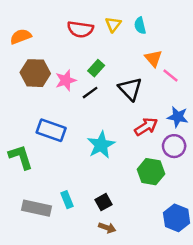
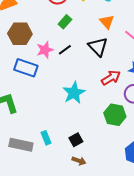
orange triangle: (153, 58) -> (107, 22), moved
green rectangle: (96, 68) -> (65, 22), moved
pink star: (66, 80) -> (45, 50), moved
blue rectangle: (51, 130) -> (26, 68), moved

